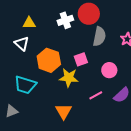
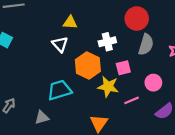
white cross: (65, 20) -> (107, 42), moved
cyan trapezoid: (25, 85) -> (59, 90), turned 140
pink line: (96, 95) -> (132, 100), moved

